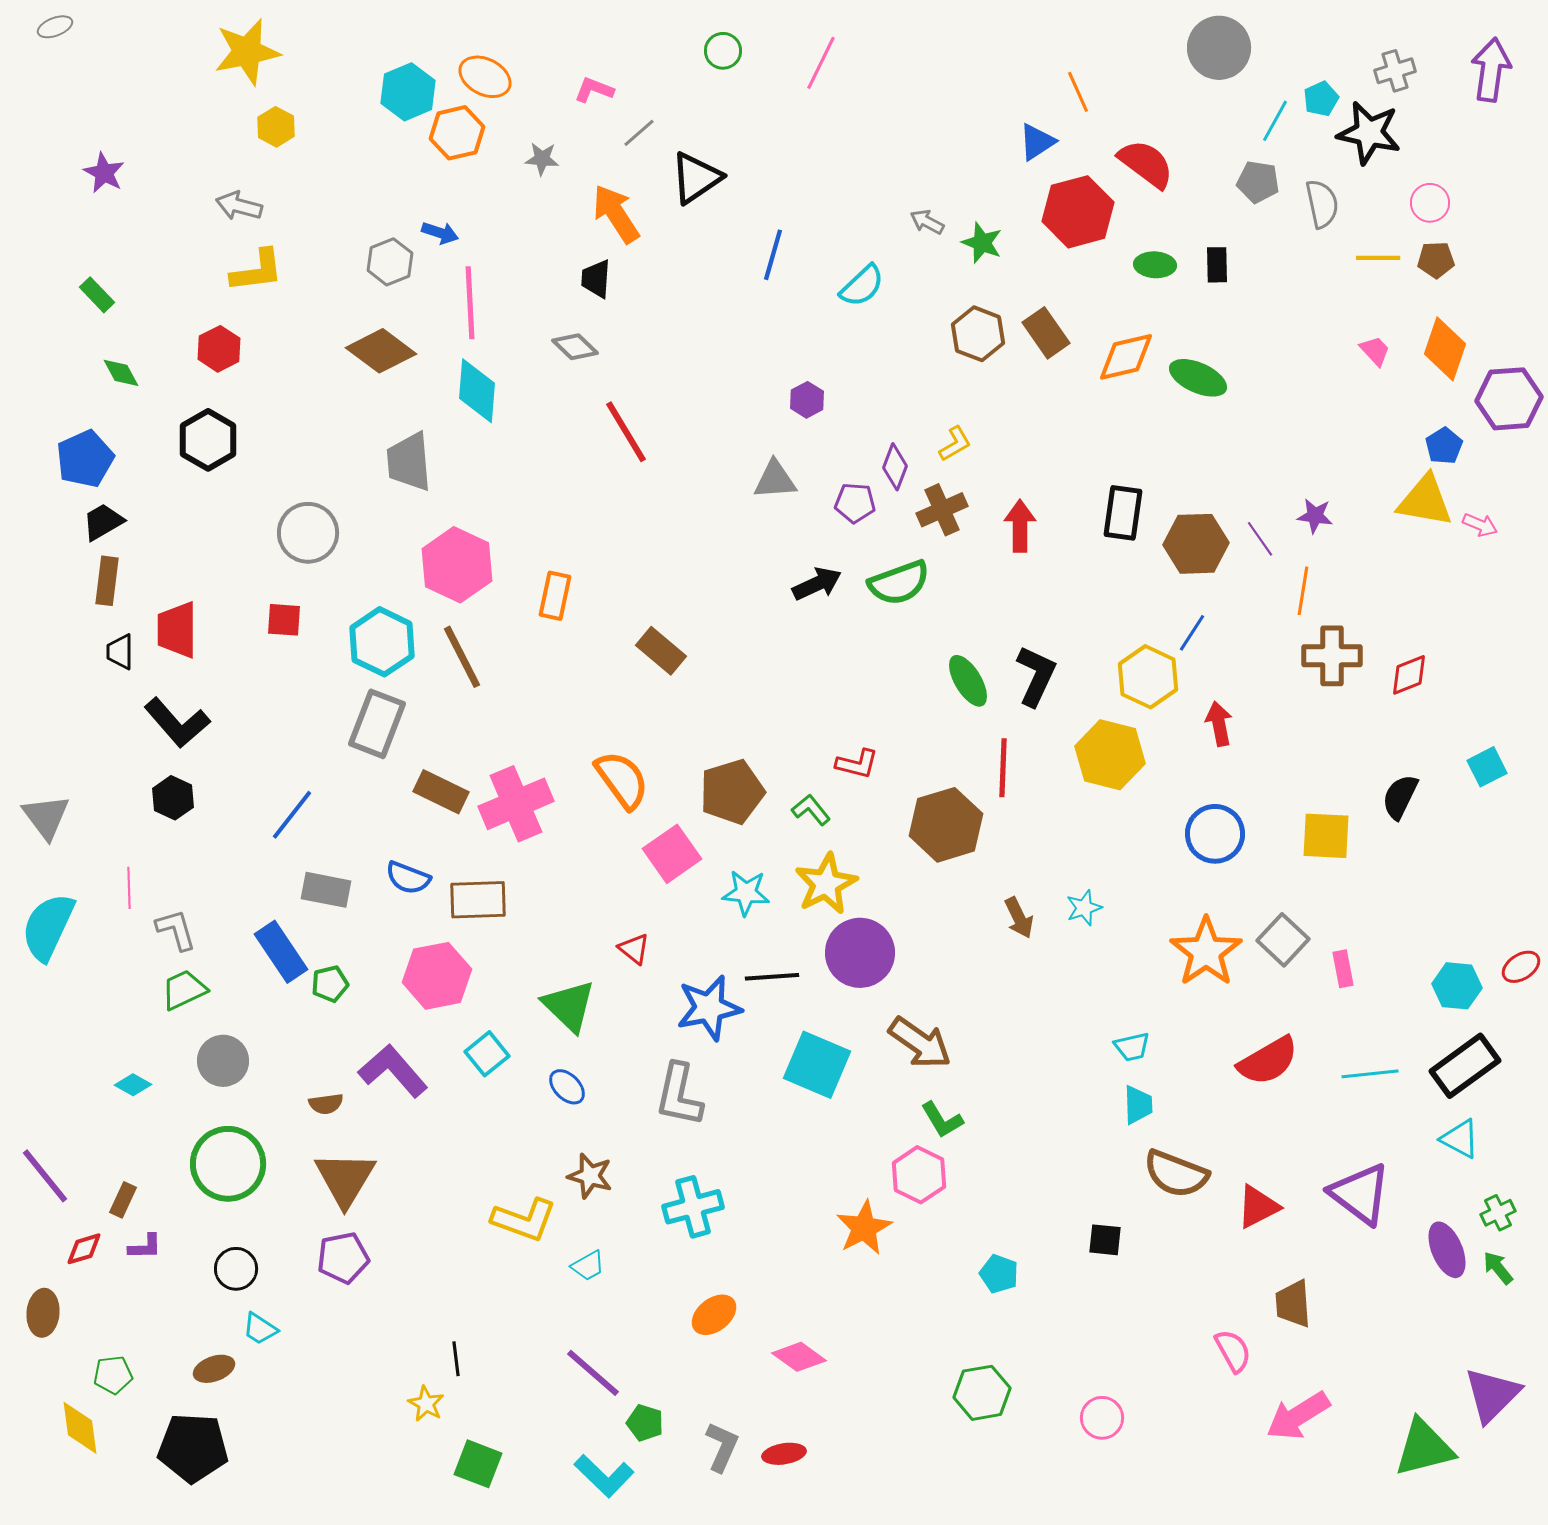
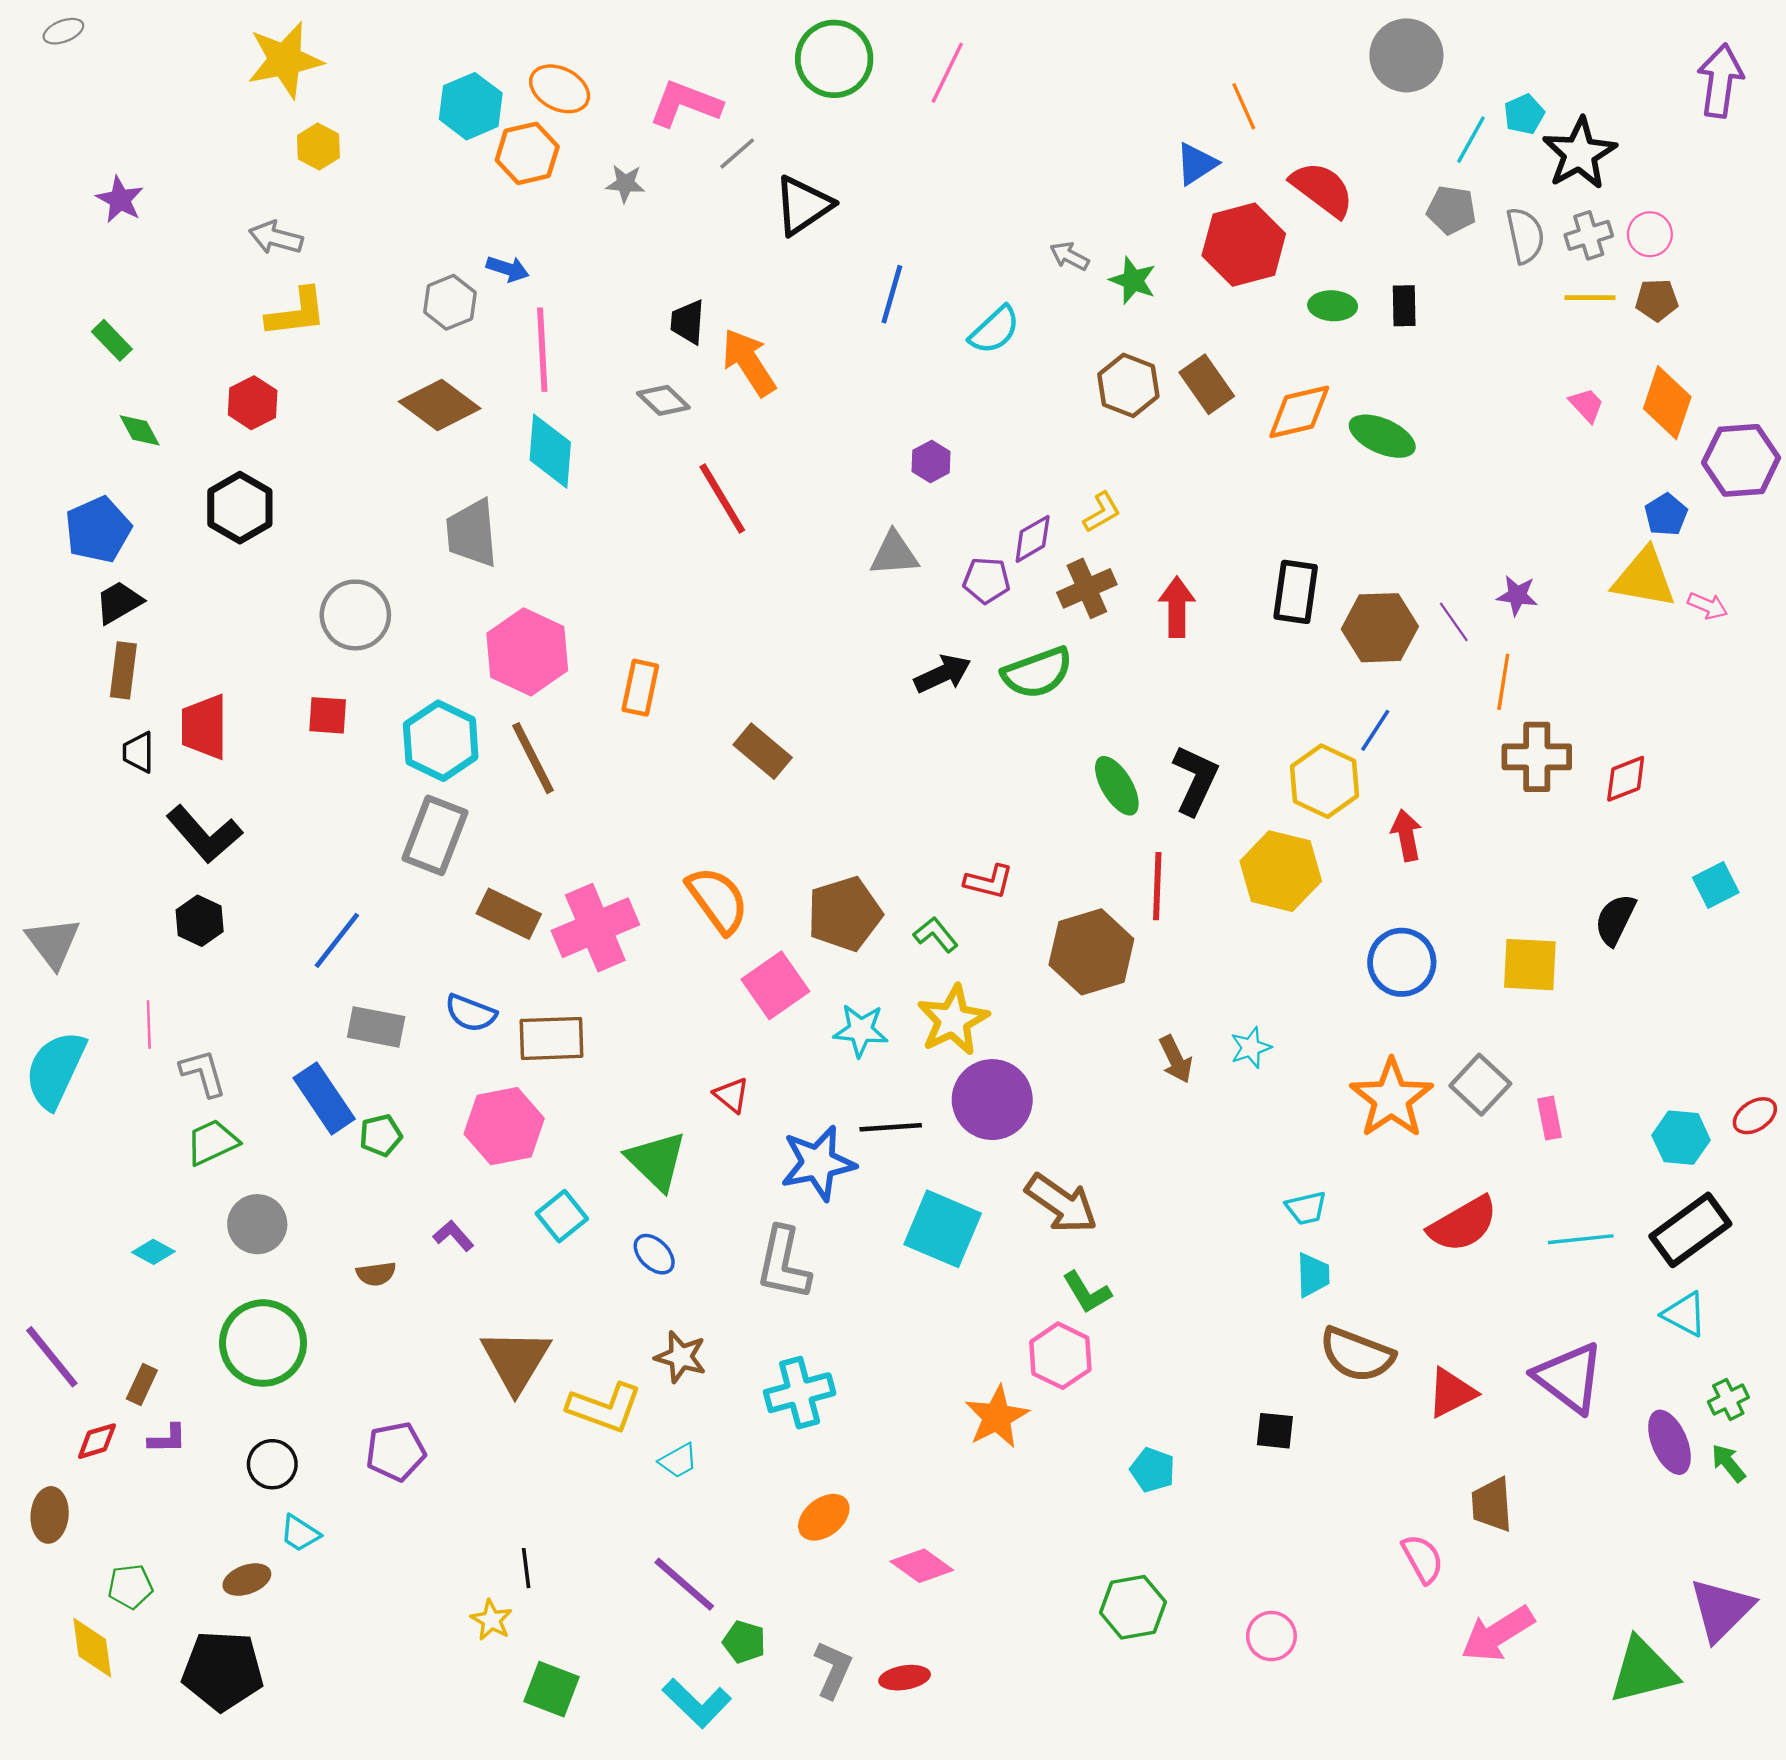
green circle: (723, 51) -> (834, 59), size x1.8
gray cross: (1395, 71) -> (1589, 235), moved
pink L-shape: (594, 90) -> (685, 104), size x1.6
black star: (1369, 133) -> (1580, 153), turned 30
orange arrow: (616, 214) -> (749, 362), moved
purple diamond: (895, 467) -> (1033, 539), turned 39
purple L-shape: (393, 1071) -> (453, 1236), size x0.5
brown triangle: (345, 1179) -> (516, 1360), moved

